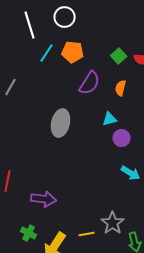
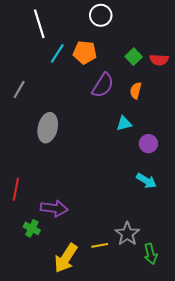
white circle: (65, 17) -> (101, 15), moved
gray ellipse: (61, 123) -> (48, 128), moved
purple circle: (122, 138) -> (148, 144), moved
green cross: (29, 233) -> (32, 228), moved

